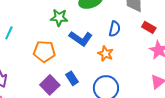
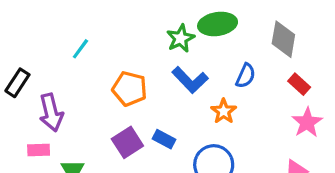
green star: (59, 18) -> (181, 38), moved, turned 30
blue rectangle: (72, 78) -> (164, 139), turned -40

